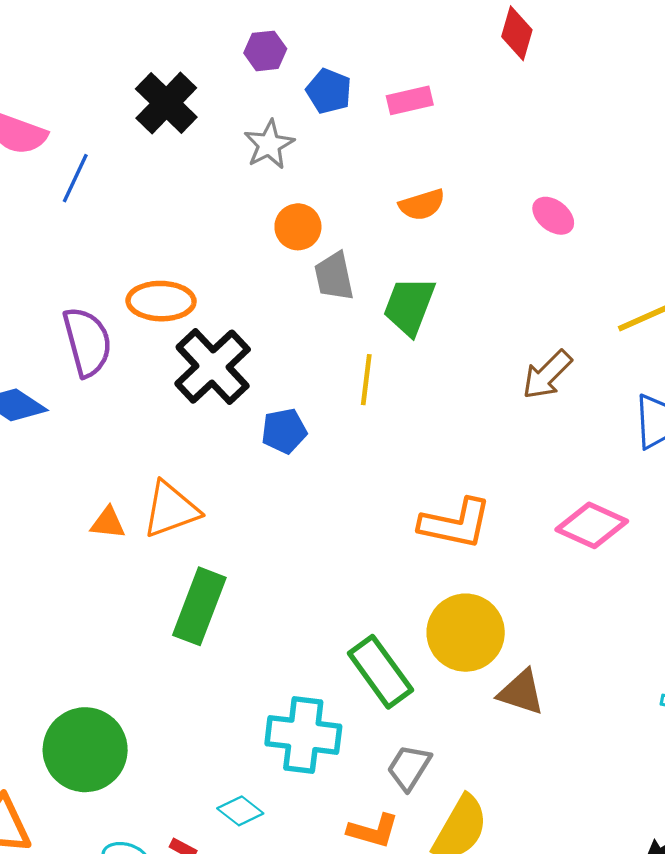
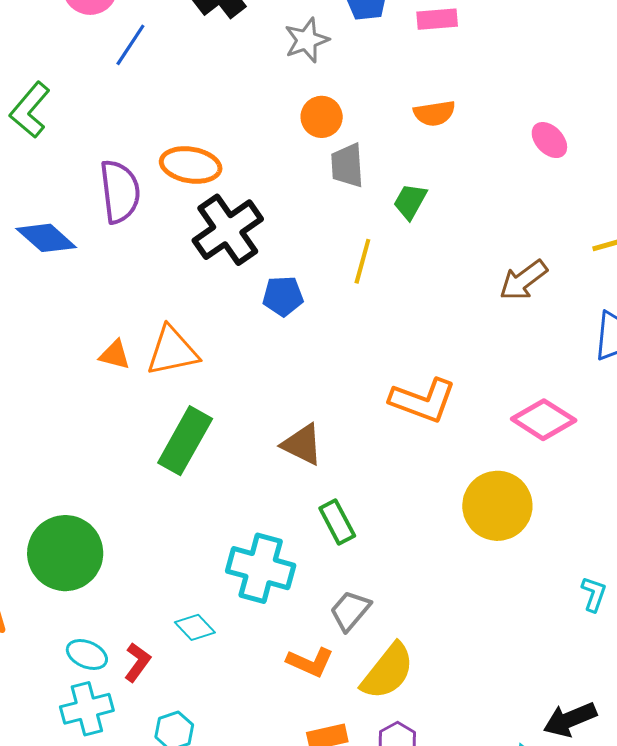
green trapezoid: (409, 306) -> (410, 201), size x0.7
yellow circle: (466, 633) -> (497, 506), moved
green rectangle: (380, 672) -> (337, 522), size x0.7
brown triangle: (521, 692) -> (302, 444), moved

